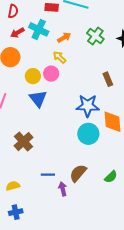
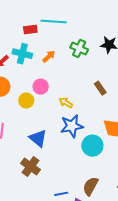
yellow arrow: (60, 57) -> (66, 103), moved
pink circle: (51, 74) -> (41, 87), moved
blue triangle: (38, 99) -> (38, 138), moved
blue star: (88, 106) -> (72, 126), moved

